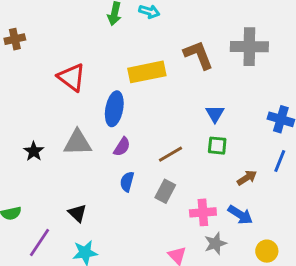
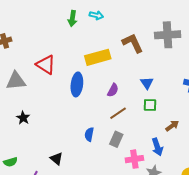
gray triangle: (78, 143) -> (16, 81), moved
purple semicircle: (122, 147) -> (113, 90), moved
pink cross: (203, 212) -> (134, 159), moved
blue arrow: (240, 215) -> (157, 147), moved, turned 42

